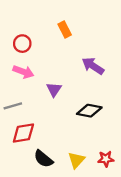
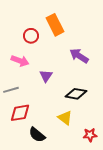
orange rectangle: (65, 29) -> (55, 25), size x1.5
red circle: (22, 44) -> (31, 36), moved
yellow triangle: (76, 160) -> (65, 118), moved, turned -35

